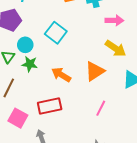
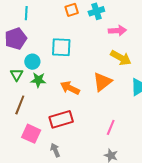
cyan square: (56, 33) -> (61, 47), turned -30
pink line: (101, 108) -> (111, 127), moved

